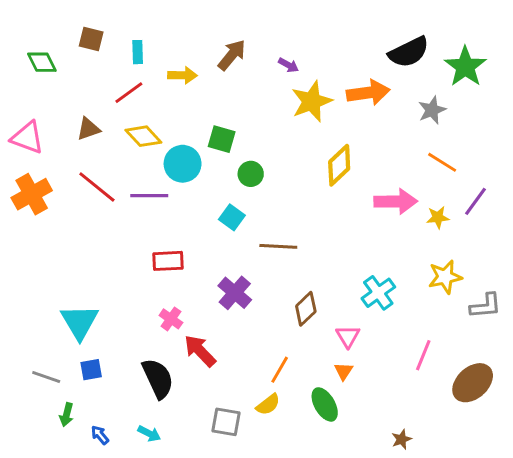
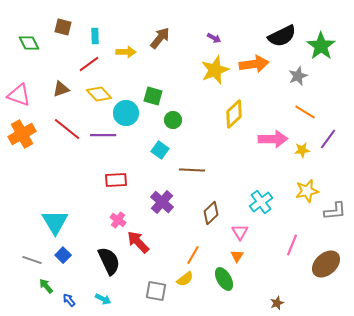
purple arrow: (288, 65) -> (214, 38), moved
blue square: (91, 370) -> (63, 255), turned -35
green arrow: (67, 415) -> (46, 286), turned 126

